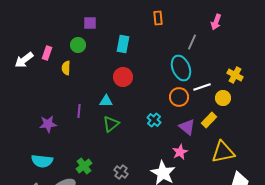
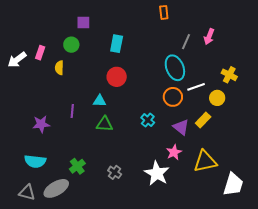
orange rectangle: (158, 18) -> (164, 12), moved
pink arrow: (216, 22) -> (209, 37), moved
green triangle: (111, 124) -> (105, 124), turned 42
yellow triangle: (223, 152) -> (205, 161), moved

